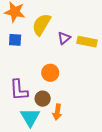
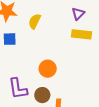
yellow semicircle: (41, 25) -> (35, 21), size x0.7
purple triangle: (64, 38) -> (78, 14), moved

